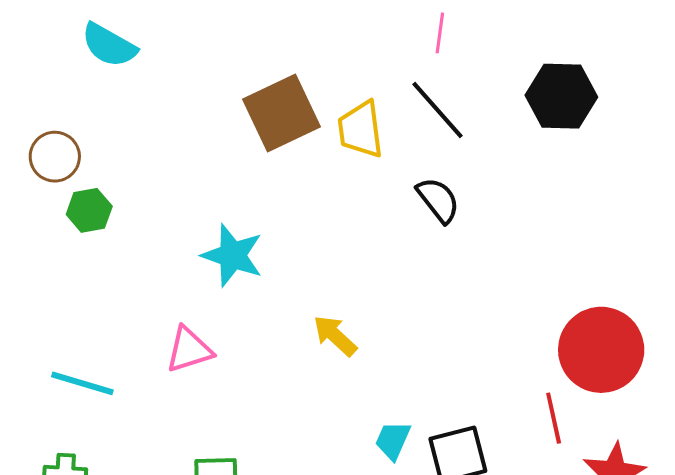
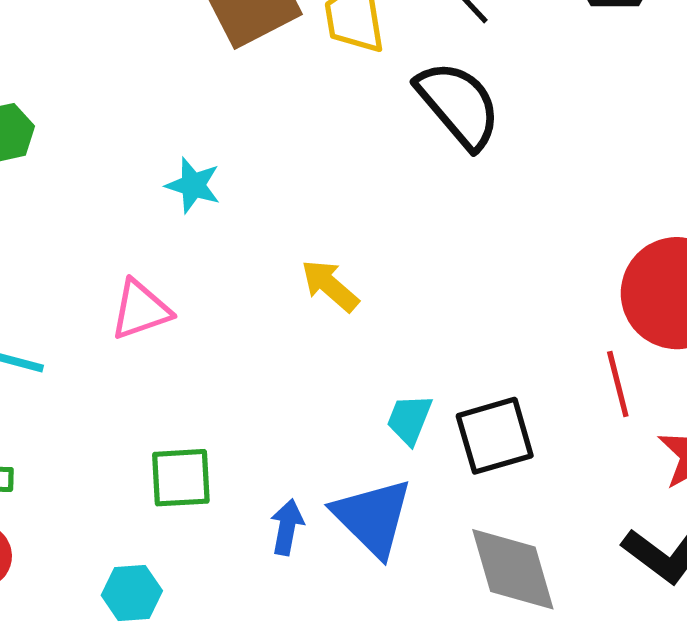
black semicircle: (438, 200) -> (458, 105), size x1.5
cyan star: (232, 255) -> (193, 185), size x0.7

